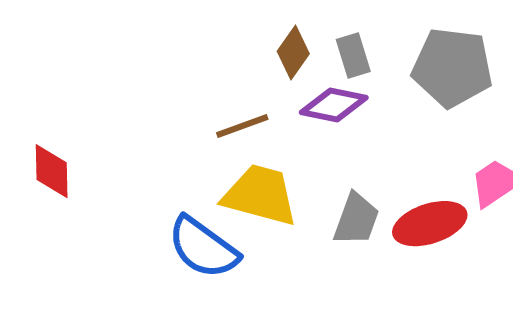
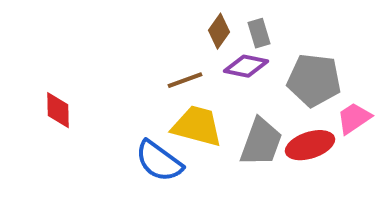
gray pentagon: (452, 68) -> (314, 80), moved
gray trapezoid: (356, 219) -> (261, 142), size x1.4

